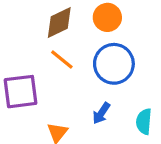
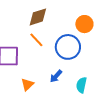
orange circle: (107, 17) -> (84, 24), moved

